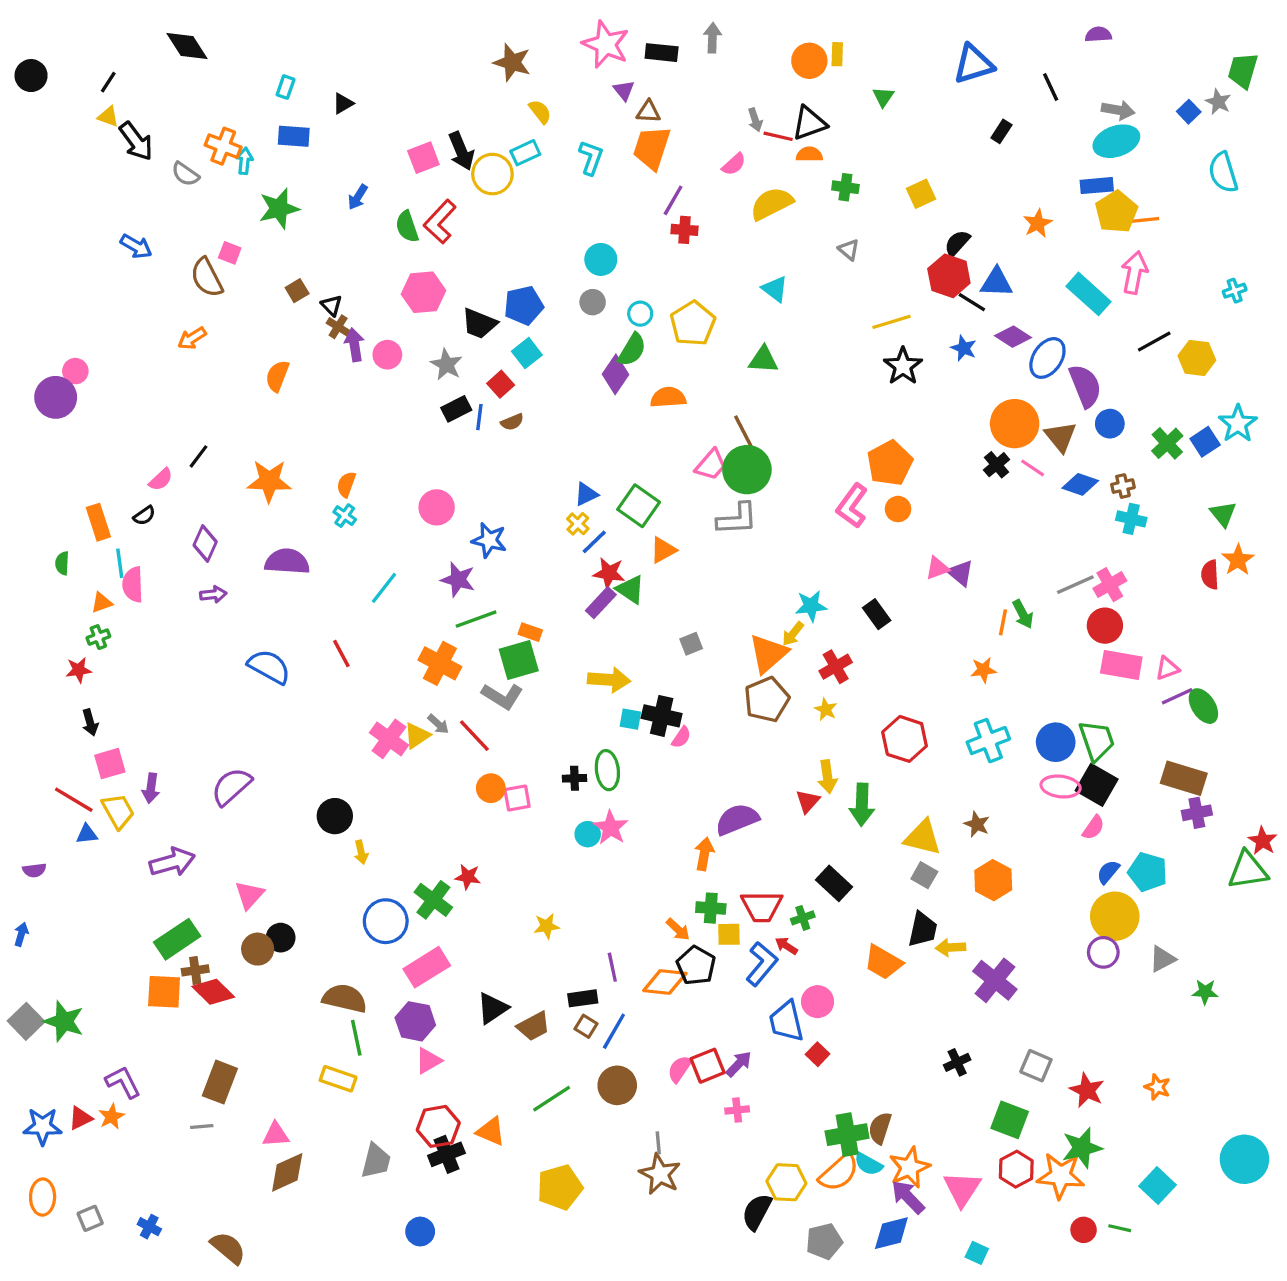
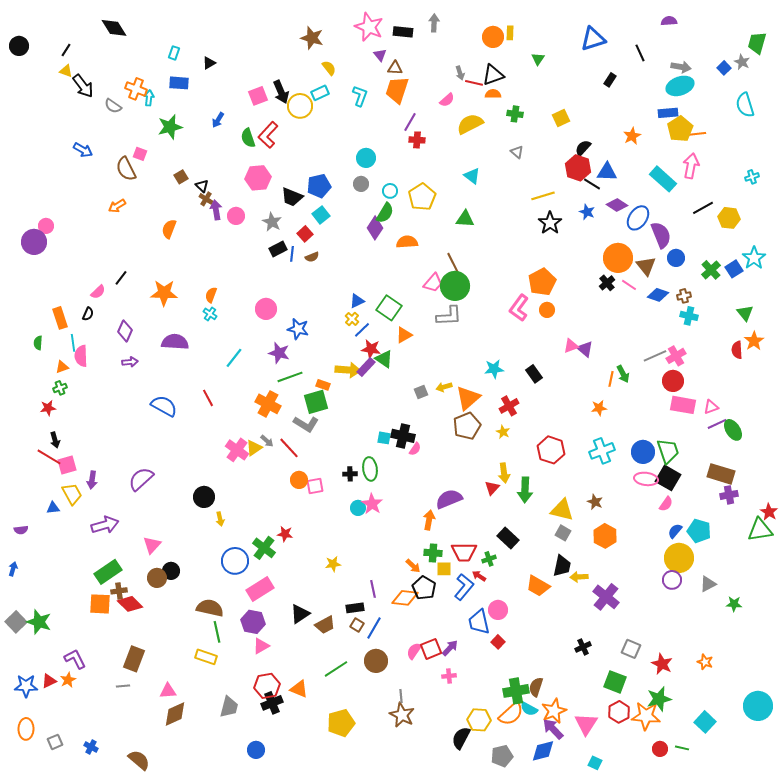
black semicircle: (144, 516) -> (88, 314), turned -32
yellow arrow: (793, 634) -> (444, 387), moved, turned 35
yellow arrow: (609, 680) -> (348, 370), moved
red line: (74, 800) -> (49, 457), moved

